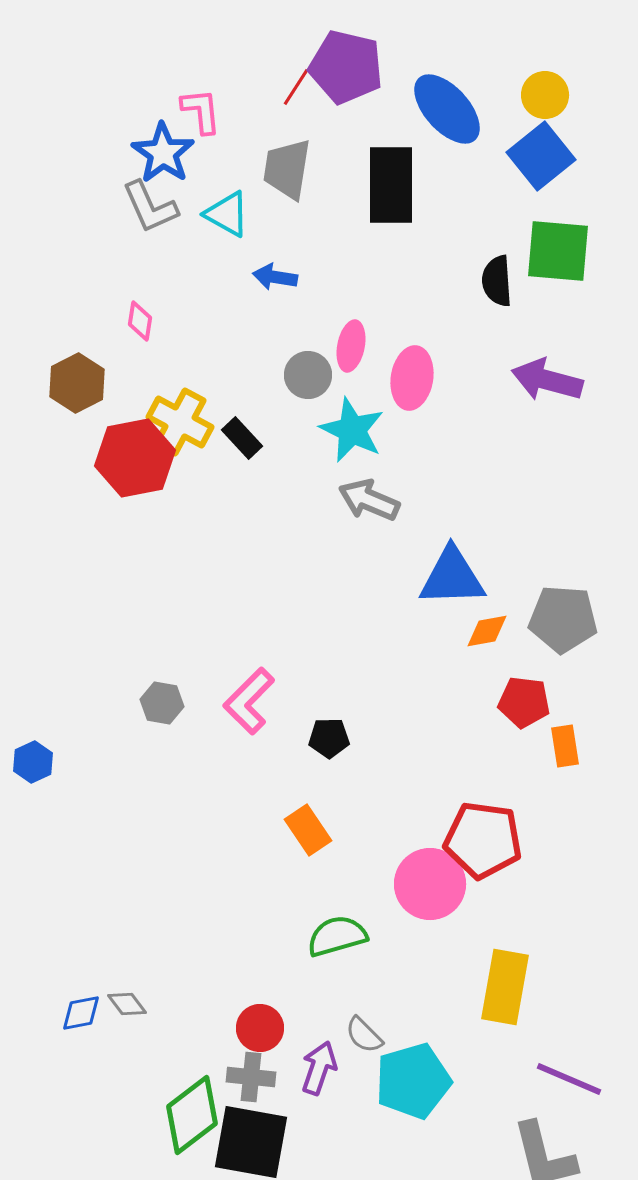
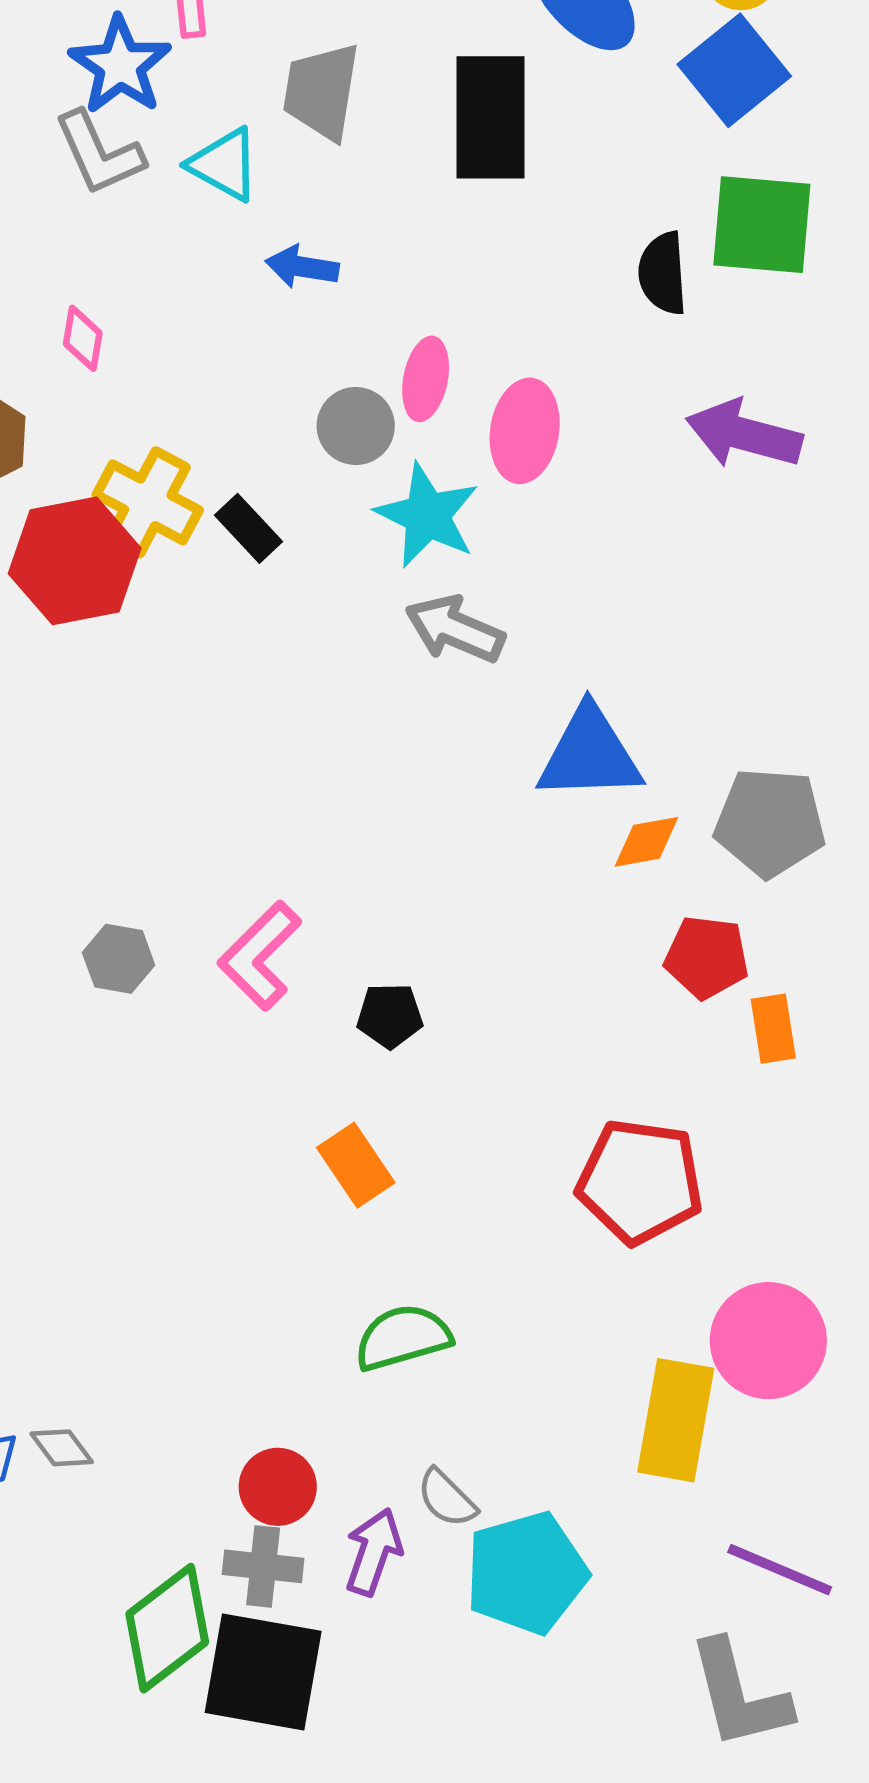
pink circle: (430, 884) -> (768, 1341), moved

